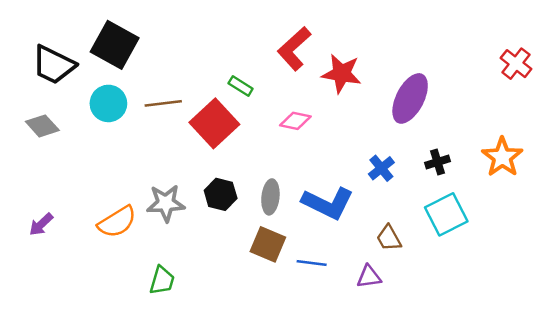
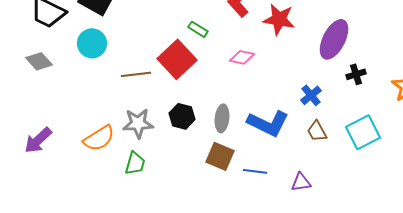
brown line: (163, 103) -> (136, 74), moved
black cross: (437, 162) -> (356, 74), moved
purple arrow: (41, 224) -> (38, 140), size x1.4
brown trapezoid: (389, 238) -> (317, 131), moved
green trapezoid: (162, 280) -> (135, 163), moved

